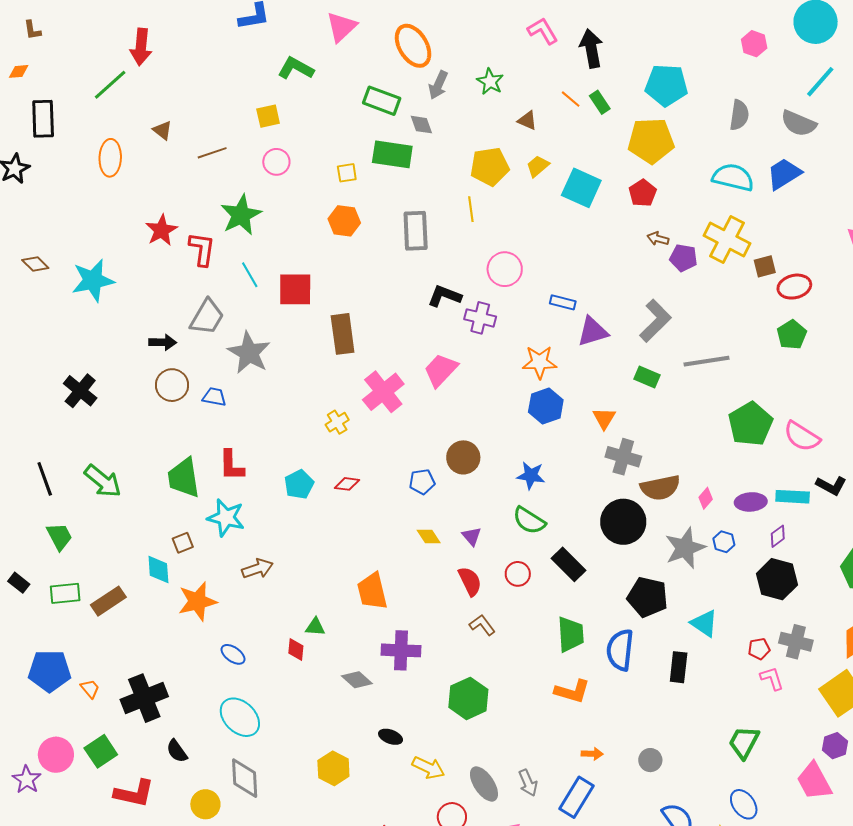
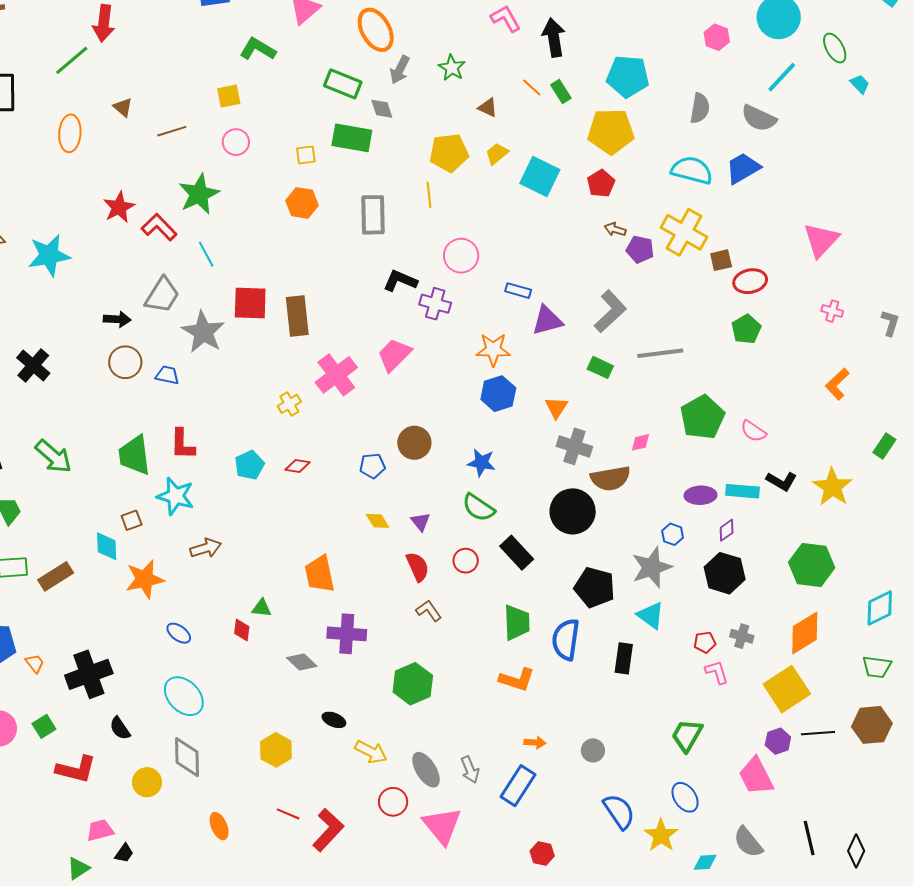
red L-shape: (202, 249) -> (159, 227), turned -54
red square: (295, 289) -> (250, 303), moved
pink semicircle: (802, 436) -> (753, 431), size x0.7
pink diamond: (706, 498) -> (640, 442), moved, turned 35
gray star: (685, 548) -> (652, 567), moved
gray cross: (796, 642) -> (742, 636), size x0.7
green square: (101, 751) -> (44, 726), size x0.7

